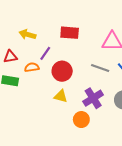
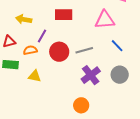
gray line: (100, 68) -> (84, 50), moved, turned -30
yellow triangle: (61, 96) -> (35, 76), moved
orange circle: (81, 120) -> (81, 105), moved

